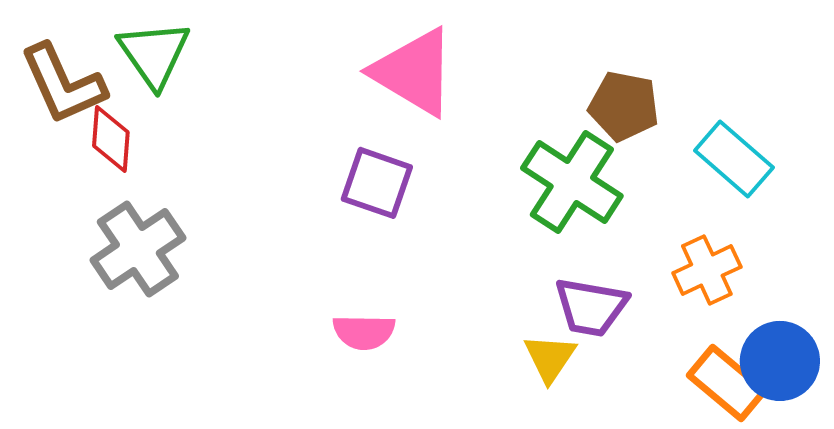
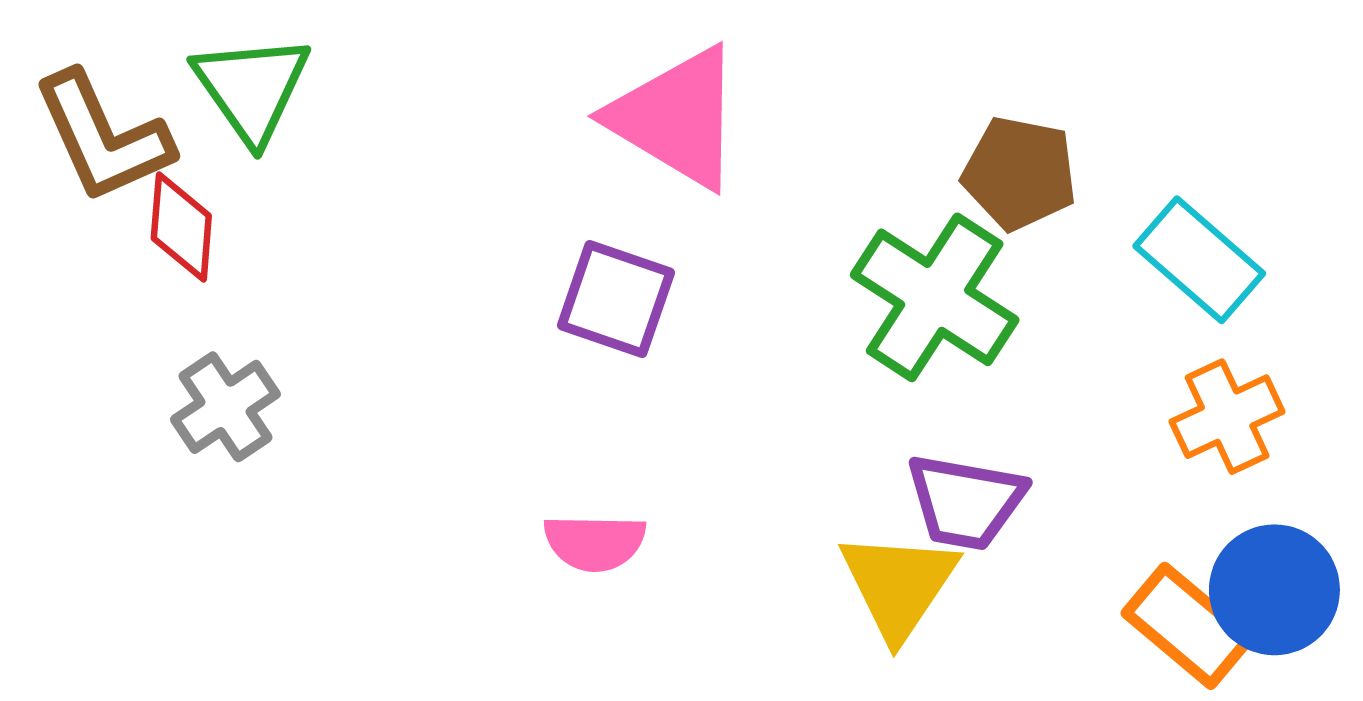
gray cross: (138, 249) -> (225, 407), size x0.7
orange cross: (707, 270) -> (1227, 417), moved
yellow triangle: (550, 358) -> (899, 585), size x1.4

